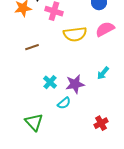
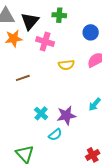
yellow semicircle: (75, 34) -> (66, 65), size x0.7

